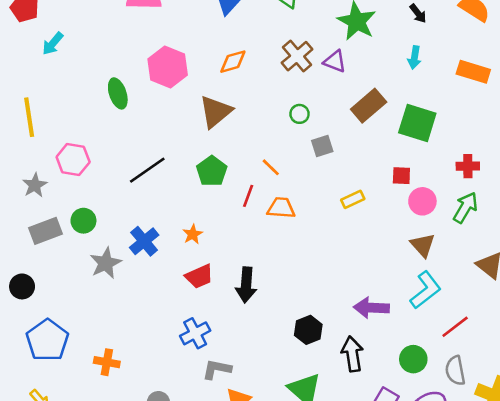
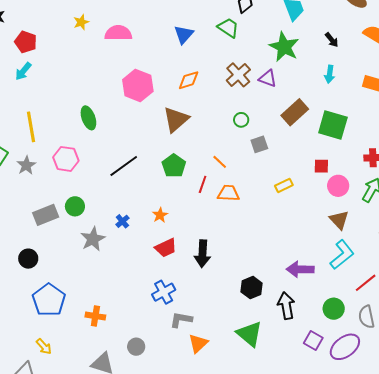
cyan arrow: (53, 44) -> (23, 71), moved
green ellipse: (118, 93) -> (88, 118), moved
gray star: (35, 185) -> (26, 165), moved
blue cross: (144, 241) -> (122, 221), size x0.6

